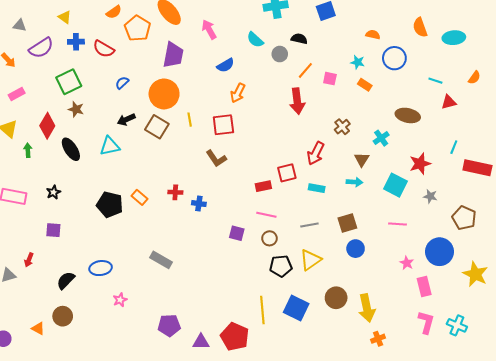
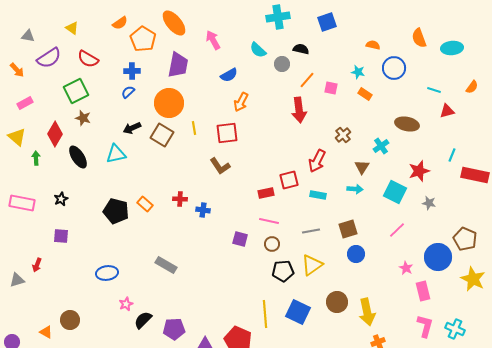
blue cross: (76, 42) -> (132, 71), moved
red semicircle: (104, 49) -> (88, 59), moved
brown pentagon: (464, 218) -> (465, 239), moved
pink line: (398, 224) -> (397, 230), turned -48
black semicircle: (66, 280) -> (143, 320), moved

